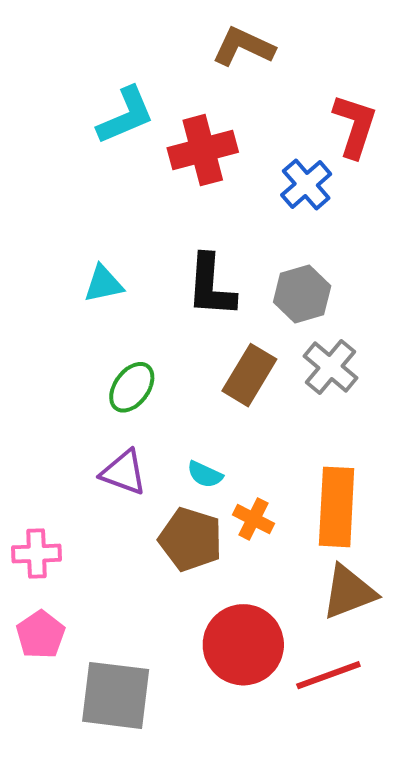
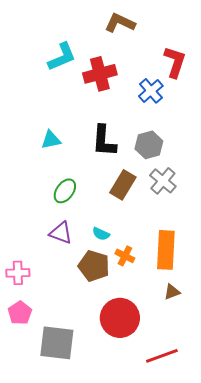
brown triangle: (349, 592) -> (172, 292), size x0.6
red line: (328, 675) -> (162, 356), moved

